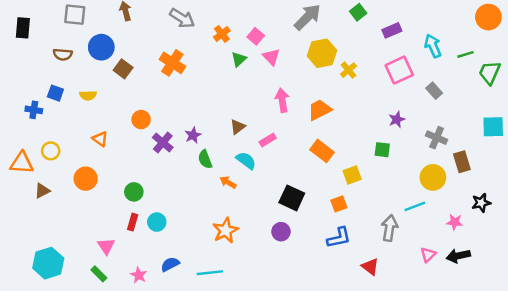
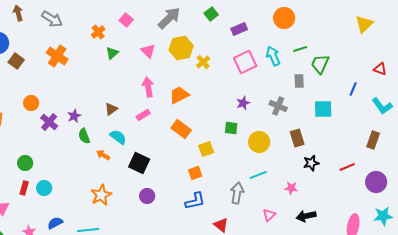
orange circle: (488, 17) -> (284, 18), moved
gray arrow: (182, 18) -> (52, 19), moved
pink square: (256, 36) -> (126, 20), moved
cyan arrow: (433, 46) -> (273, 56), moved
pink triangle: (271, 57) -> (148, 51), moved
gray rectangle: (434, 91) -> (299, 81), moved, turned 40
gray cross: (437, 138) -> (278, 106), moved
pink rectangle: (268, 140) -> (143, 115), moved
yellow circle: (433, 177) -> (259, 142), moved
black square: (292, 198) -> (139, 163), moved
black star: (481, 203) -> (311, 163), moved
black arrow: (458, 256) -> (306, 216), moved

